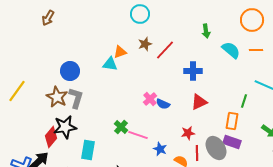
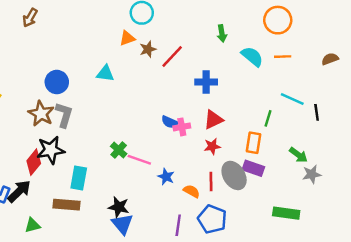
orange triangle: (120, 52) -> (127, 38), moved
pink cross: (150, 99) -> (182, 127), moved, turned 32
red star: (188, 133) -> (212, 146), moved

